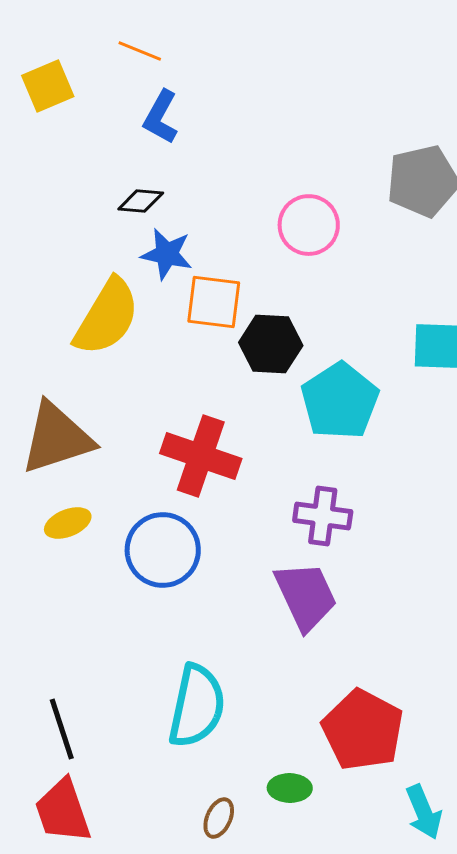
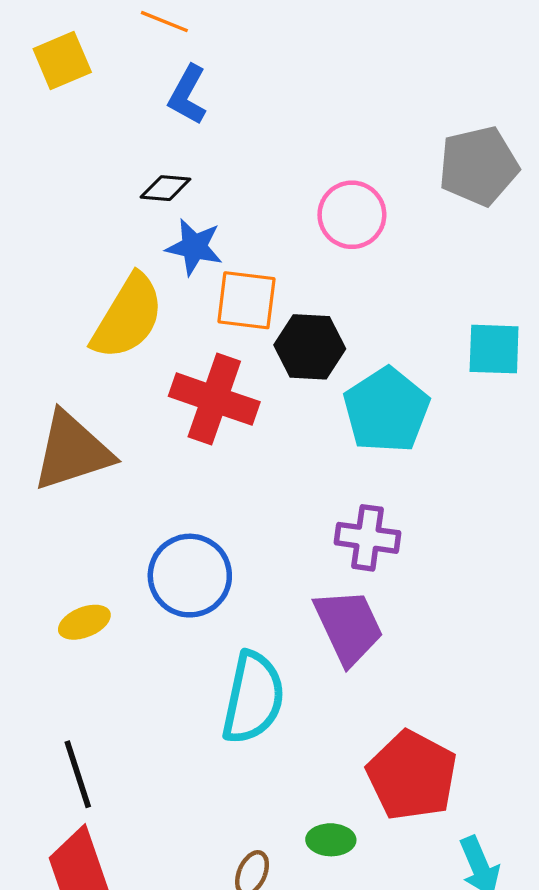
red cross: (201, 456) -> (214, 399), moved
yellow ellipse: (68, 523) -> (84, 622), moved
cyan semicircle: (197, 706) -> (253, 698), moved

